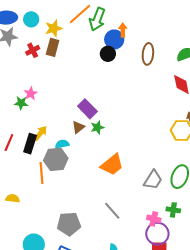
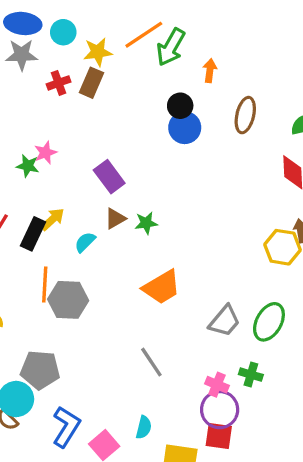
blue circle: (114, 39) -> (185, 128), moved
purple rectangle: (87, 109) -> (109, 177), moved
cyan semicircle: (62, 144) -> (85, 242), turned -40
gray hexagon: (56, 159) -> (68, 300), moved
gray pentagon: (69, 224) -> (40, 370), moved

